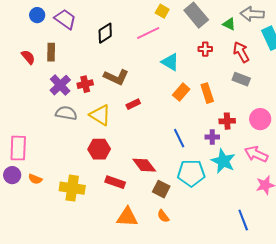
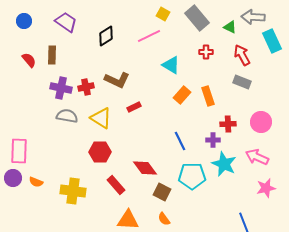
blue circle: (37, 15) -> (24, 21), moved
purple cross: (60, 85) -> (61, 88), turned -35
red rectangle: (115, 182) -> (116, 185), turned 30

